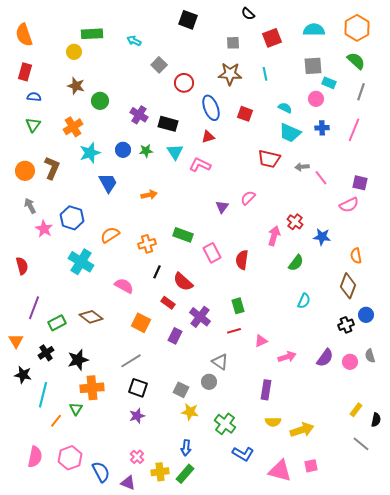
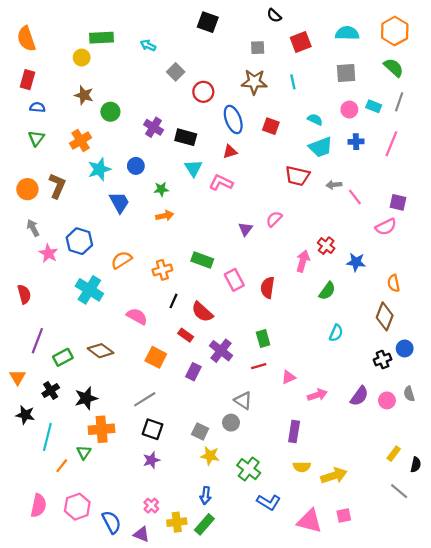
cyan rectangle: (329, 83) -> (374, 106), moved
cyan trapezoid: (290, 133) -> (321, 147), turned -45
green star: (146, 151) -> (161, 189), moved

